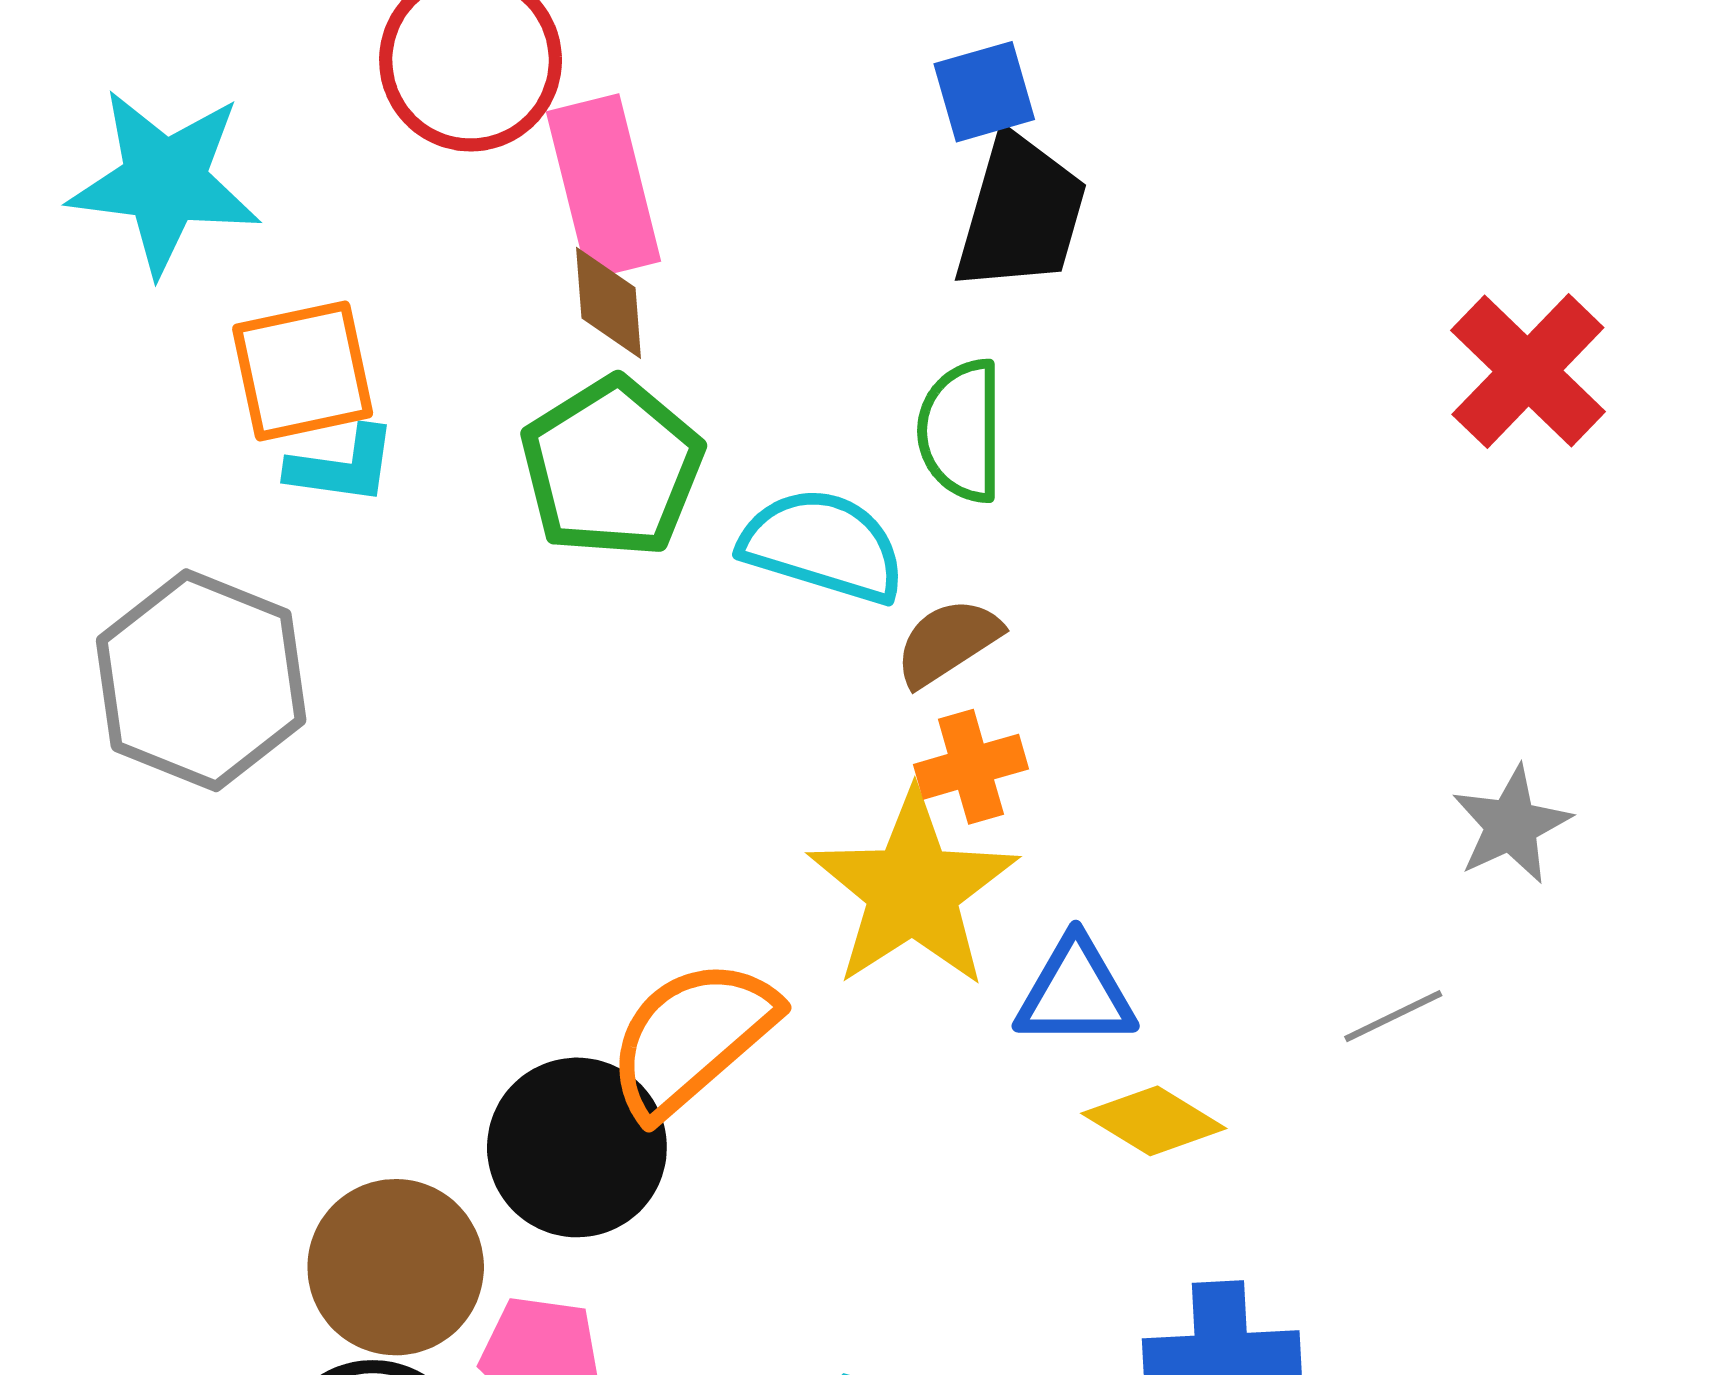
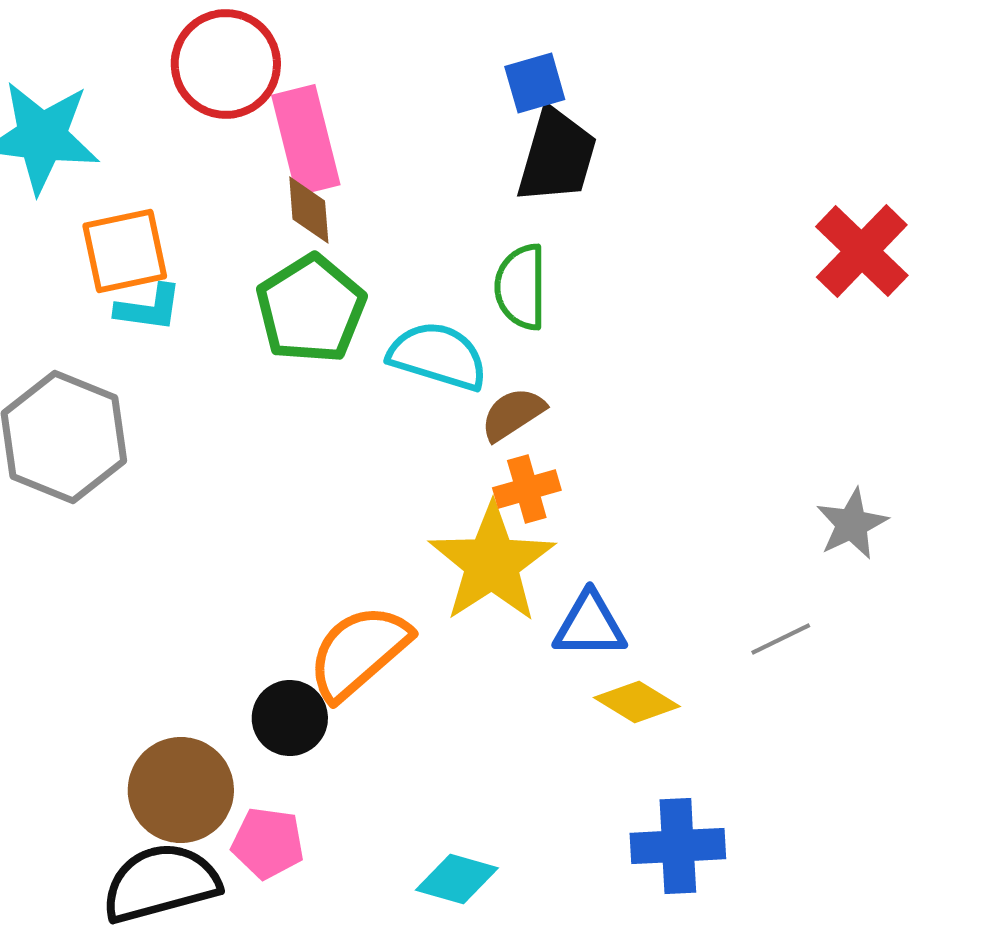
black circle: (577, 1147) -> (290, 718), size x0.7

